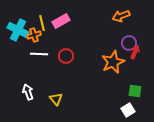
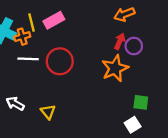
red arrow: (135, 52) -> (120, 41), moved
red circle: (66, 56) -> (60, 61), size x1.5
white arrow: (28, 92) -> (15, 104), turned -42

